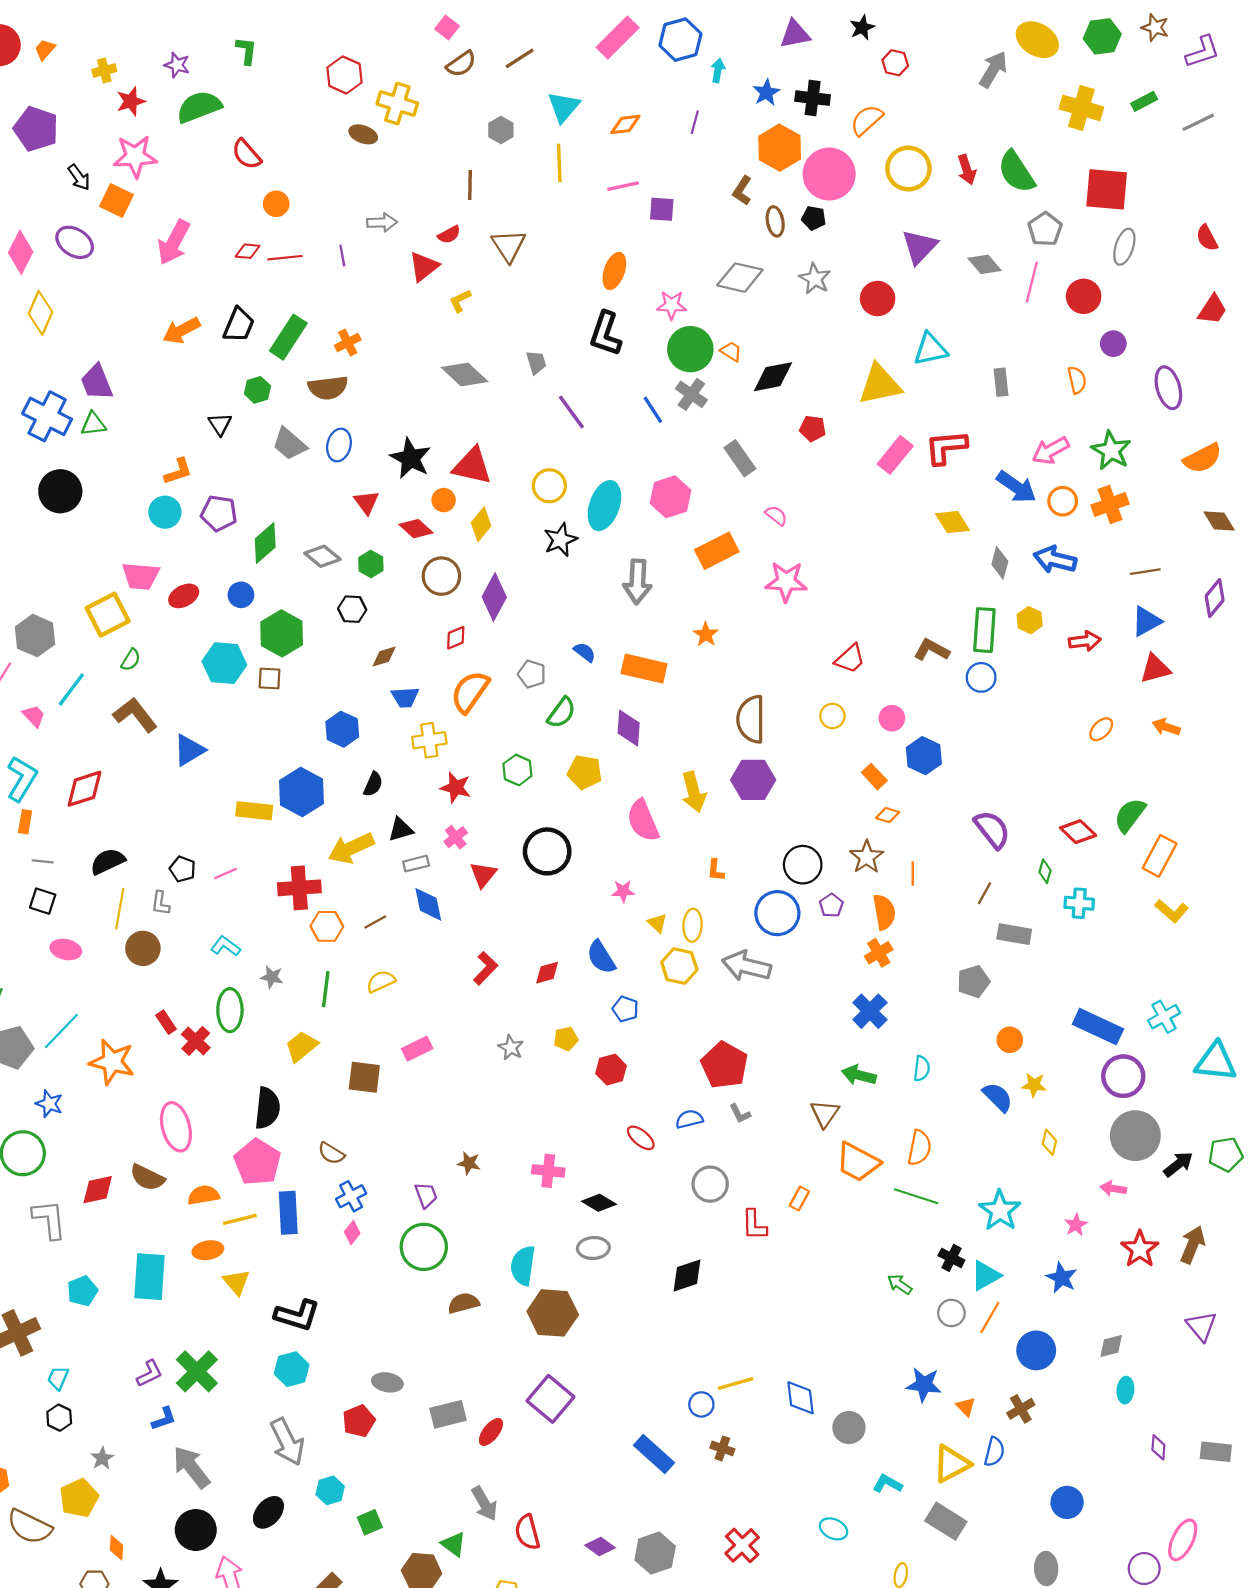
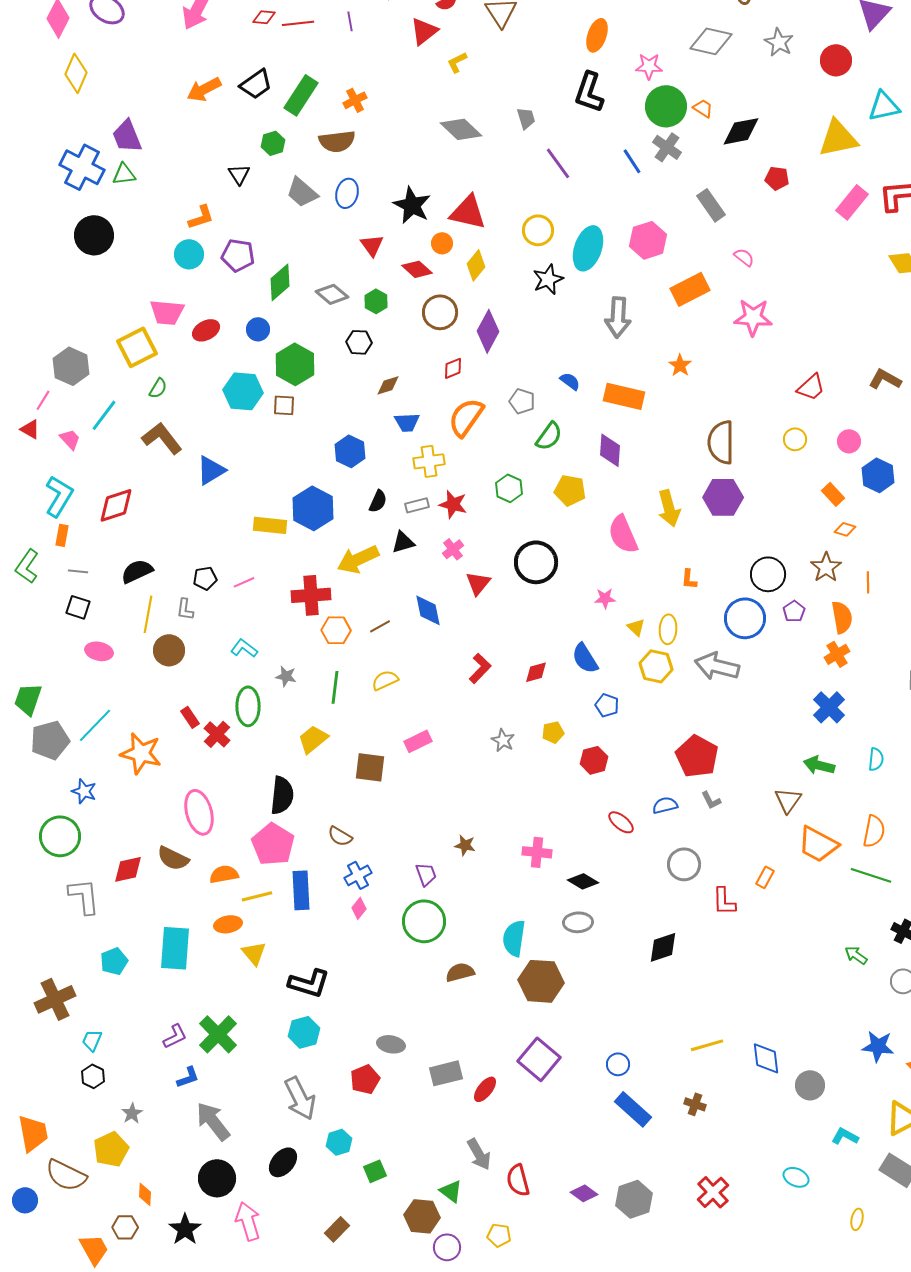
black trapezoid: (239, 325) -> (256, 84), turned 32
gray rectangle: (416, 864) -> (417, 505), moved
black pentagon: (183, 869) -> (205, 578), turned -30
blue circle: (701, 1404) -> (618, 1064), moved

